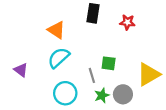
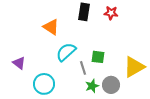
red star: (127, 22) -> (111, 13), moved
cyan semicircle: (59, 58) -> (66, 52), moved
cyan circle: (65, 93) -> (44, 84), moved

